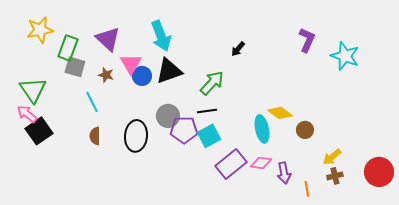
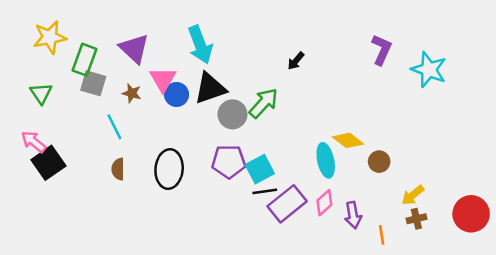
green triangle: (33, 90) -> (41, 93), moved, size x0.7
black line: (207, 111) -> (265, 191), moved
gray circle: (168, 116) -> (232, 114), moved
pink diamond: (261, 163) -> (324, 203), turned -50

